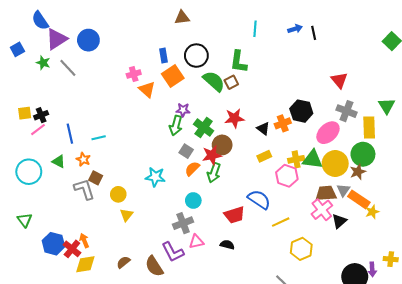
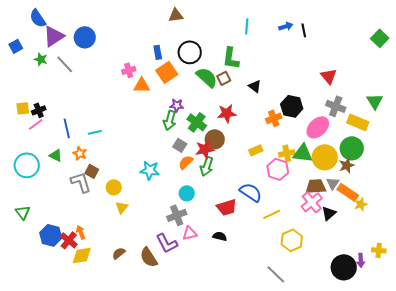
orange triangle: (147, 89) -> (142, 85), turned -42
yellow rectangle: (369, 127) -> (358, 122), turned -65
black triangle: (263, 129) -> (255, 86), moved

